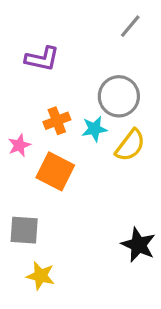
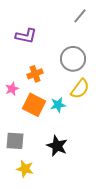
cyan star: (94, 129) -> (58, 105), moved
black star: (138, 245) -> (57, 146), moved

